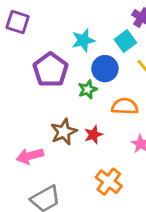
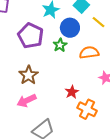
brown star: (64, 132) -> (28, 75), moved
red star: (93, 135) -> (72, 92), moved

